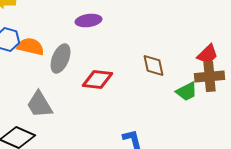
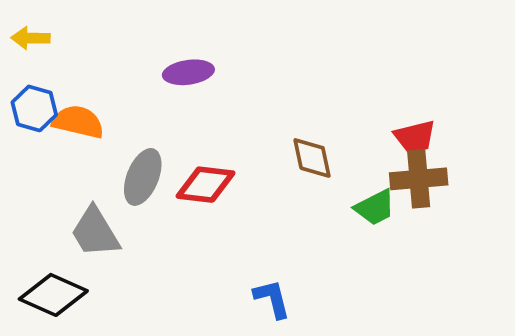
red trapezoid: (208, 54) -> (415, 137), turned 30
gray ellipse: (61, 58) -> (143, 177), moved

